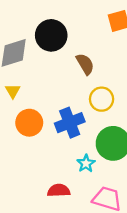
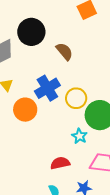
yellow circle: (102, 99) -> (76, 98), moved
blue cross: (70, 123) -> (47, 88), moved

